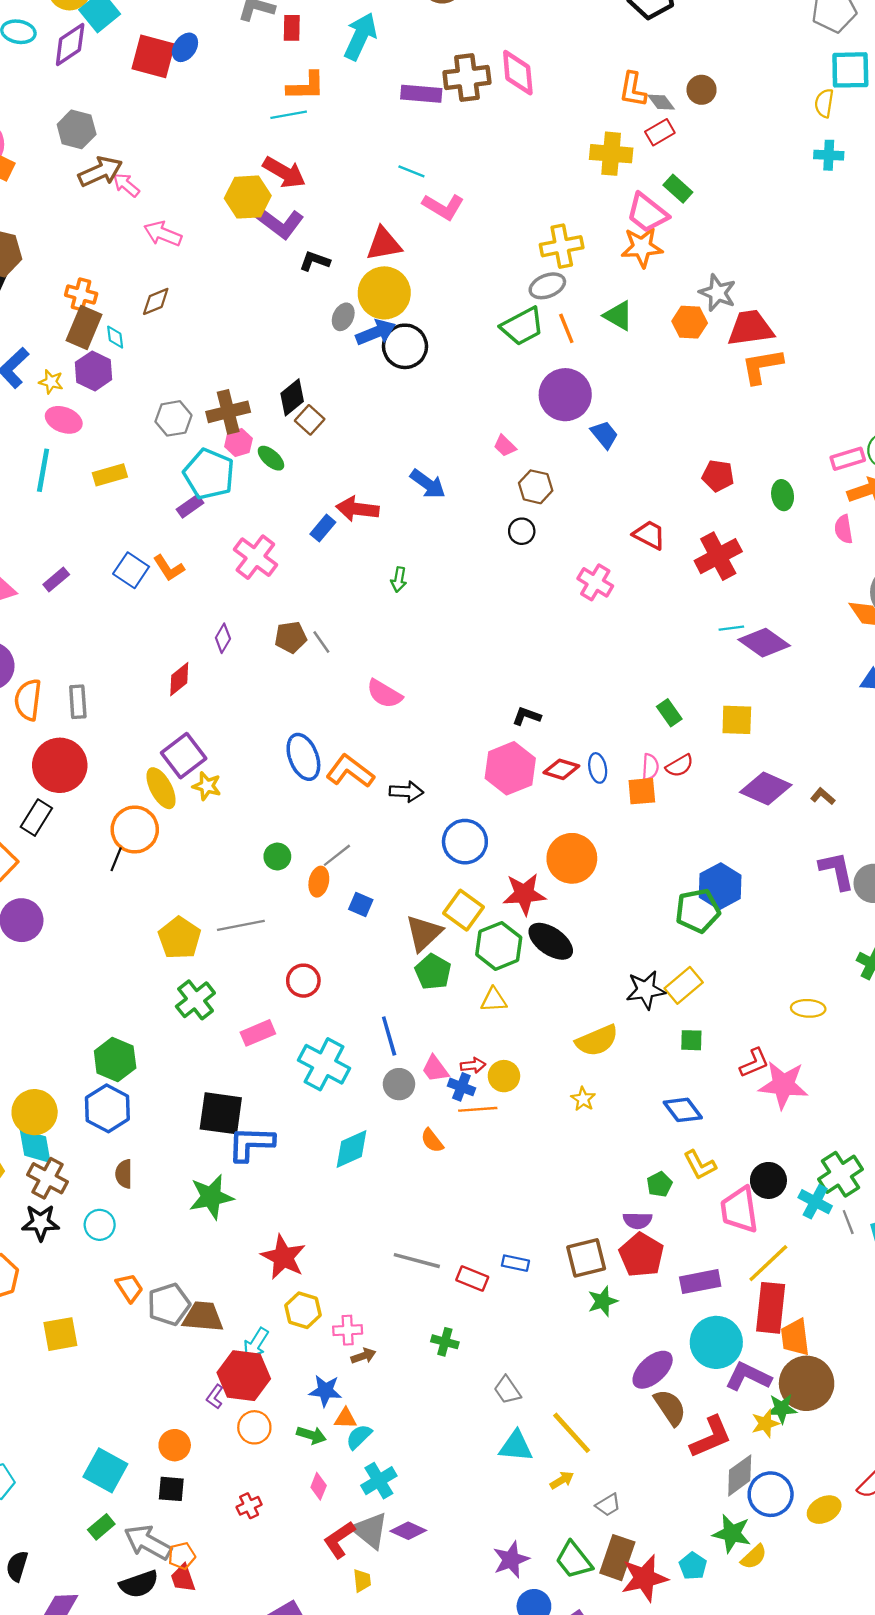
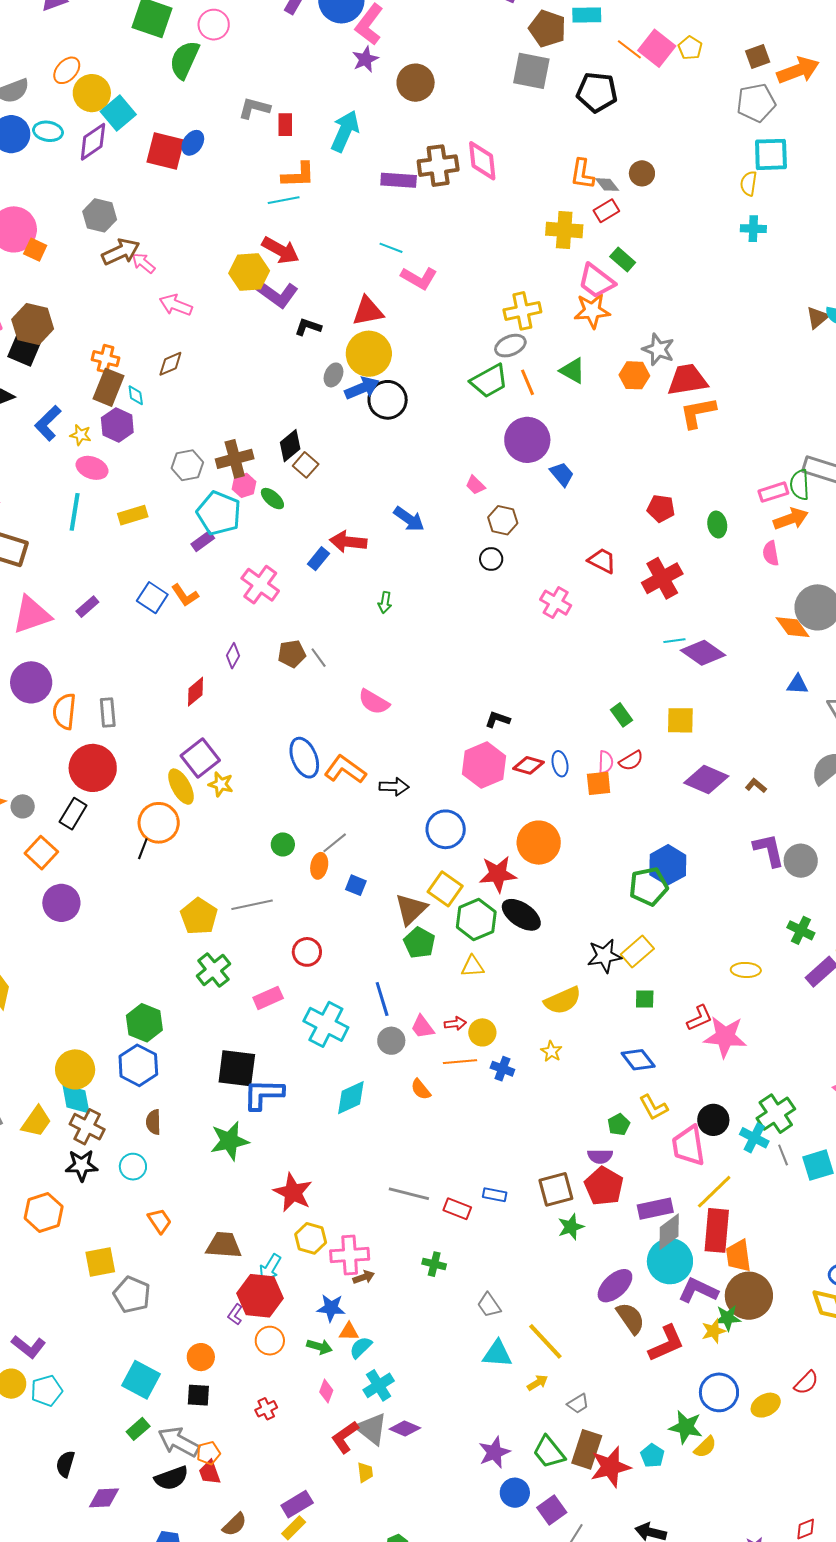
blue cross: (461, 1087) -> (502, 1069), moved
gray pentagon: (169, 1304) -> (132, 1295), moved, turned -30
pink cross: (348, 1330) -> (350, 1255), size x1.5
gray diamond: (740, 1475) -> (669, 1232), moved

